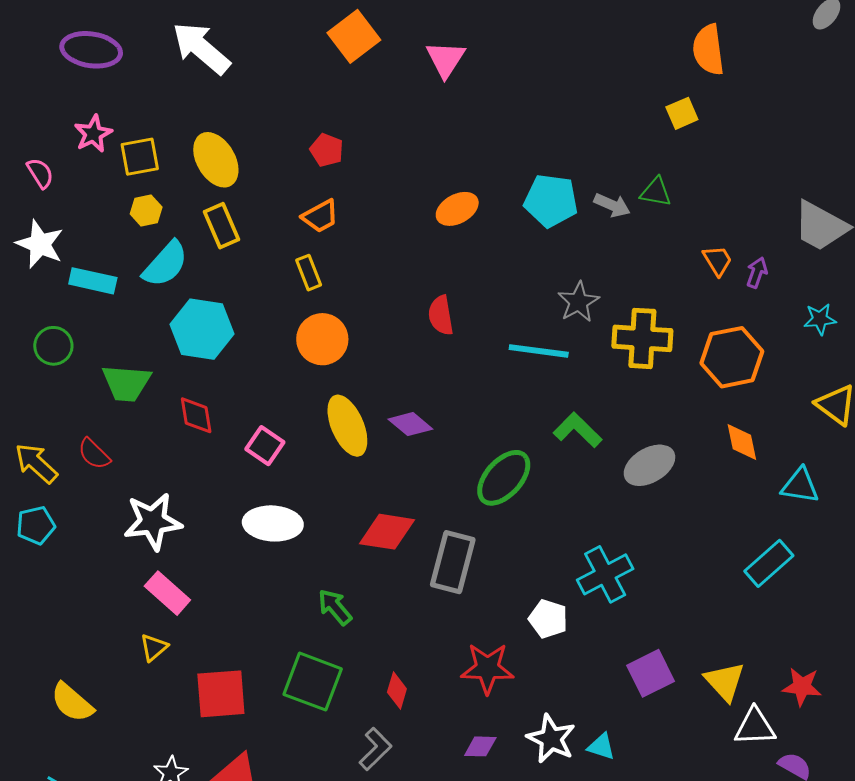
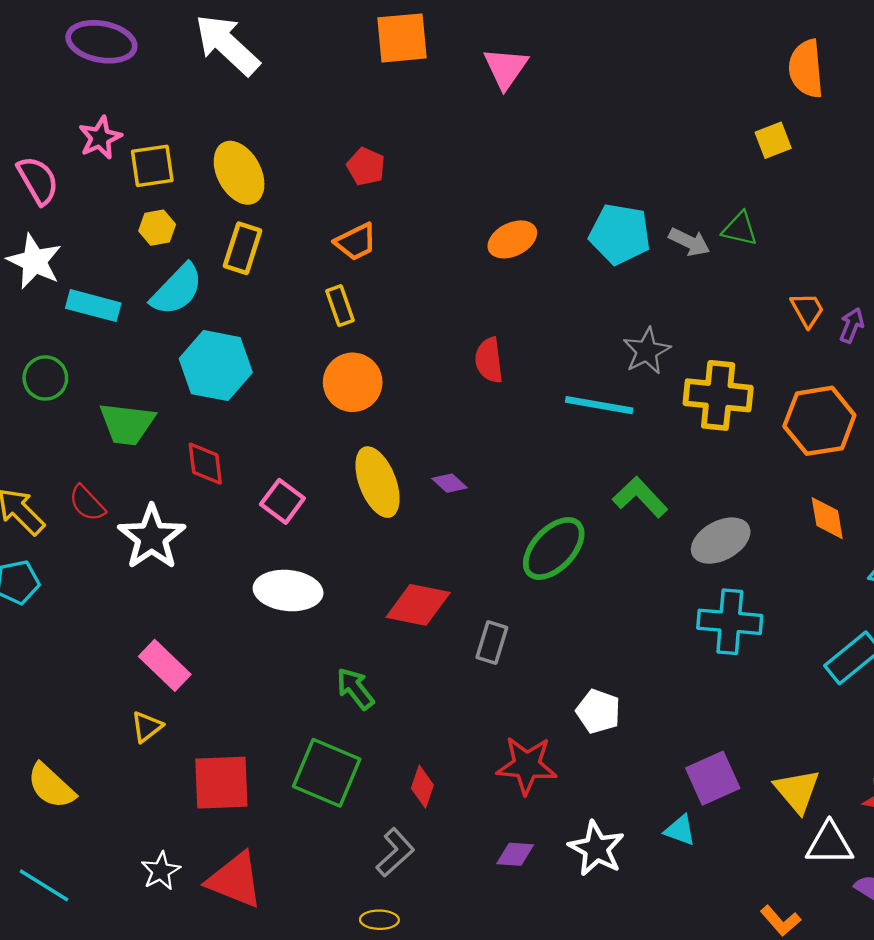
orange square: (354, 36) -> (402, 38), turned 30
pink semicircle: (40, 173) -> (38, 180), size x1.4
yellow rectangle: (222, 226) -> (243, 248), turned 39
purple diamond: (410, 424) -> (450, 483), size x0.7
white star: (153, 521) -> (152, 537), moved, turned -30
gray rectangle: (453, 562) -> (492, 642), size x0.6
cyan cross: (605, 574) -> (730, 622), moved, turned 30
cyan triangle: (601, 747) -> (680, 830), moved

